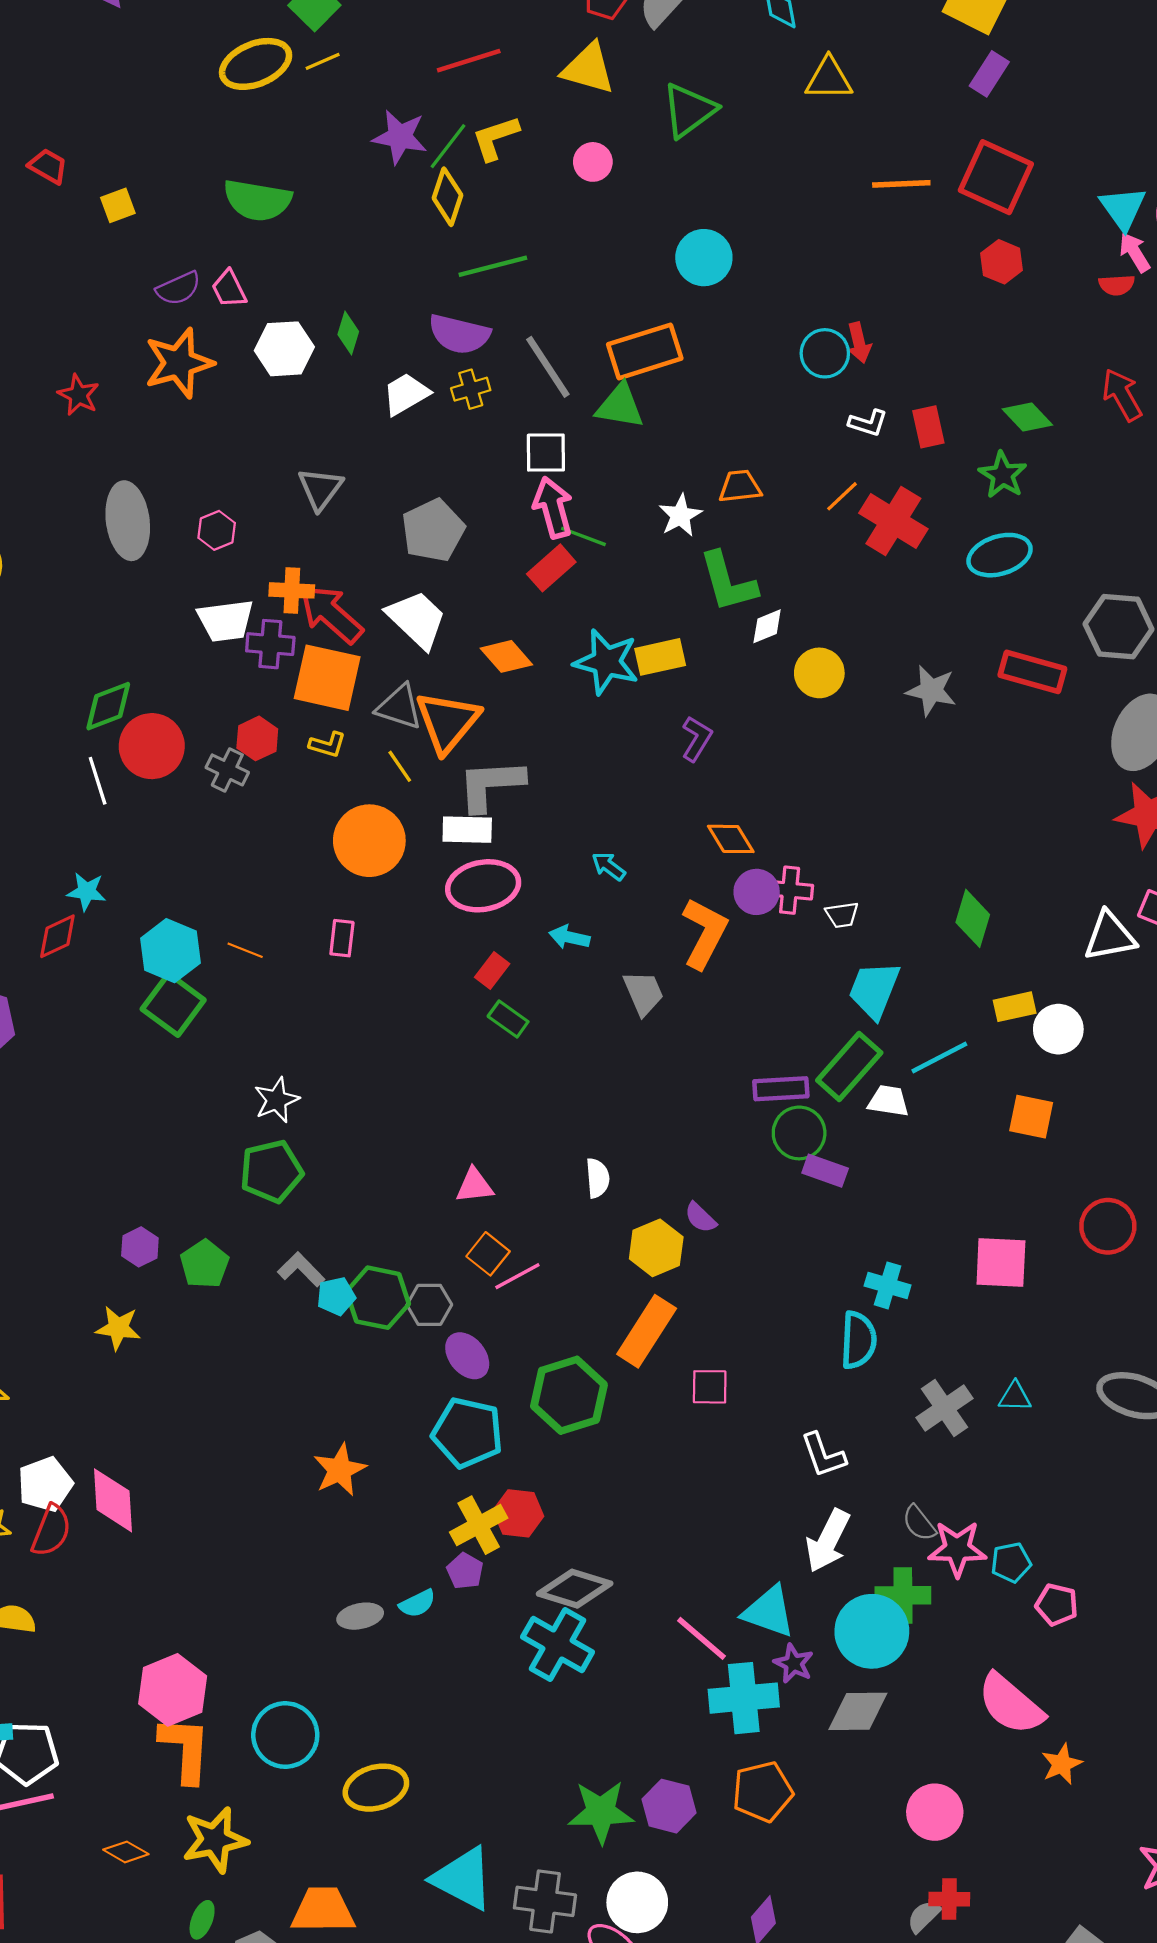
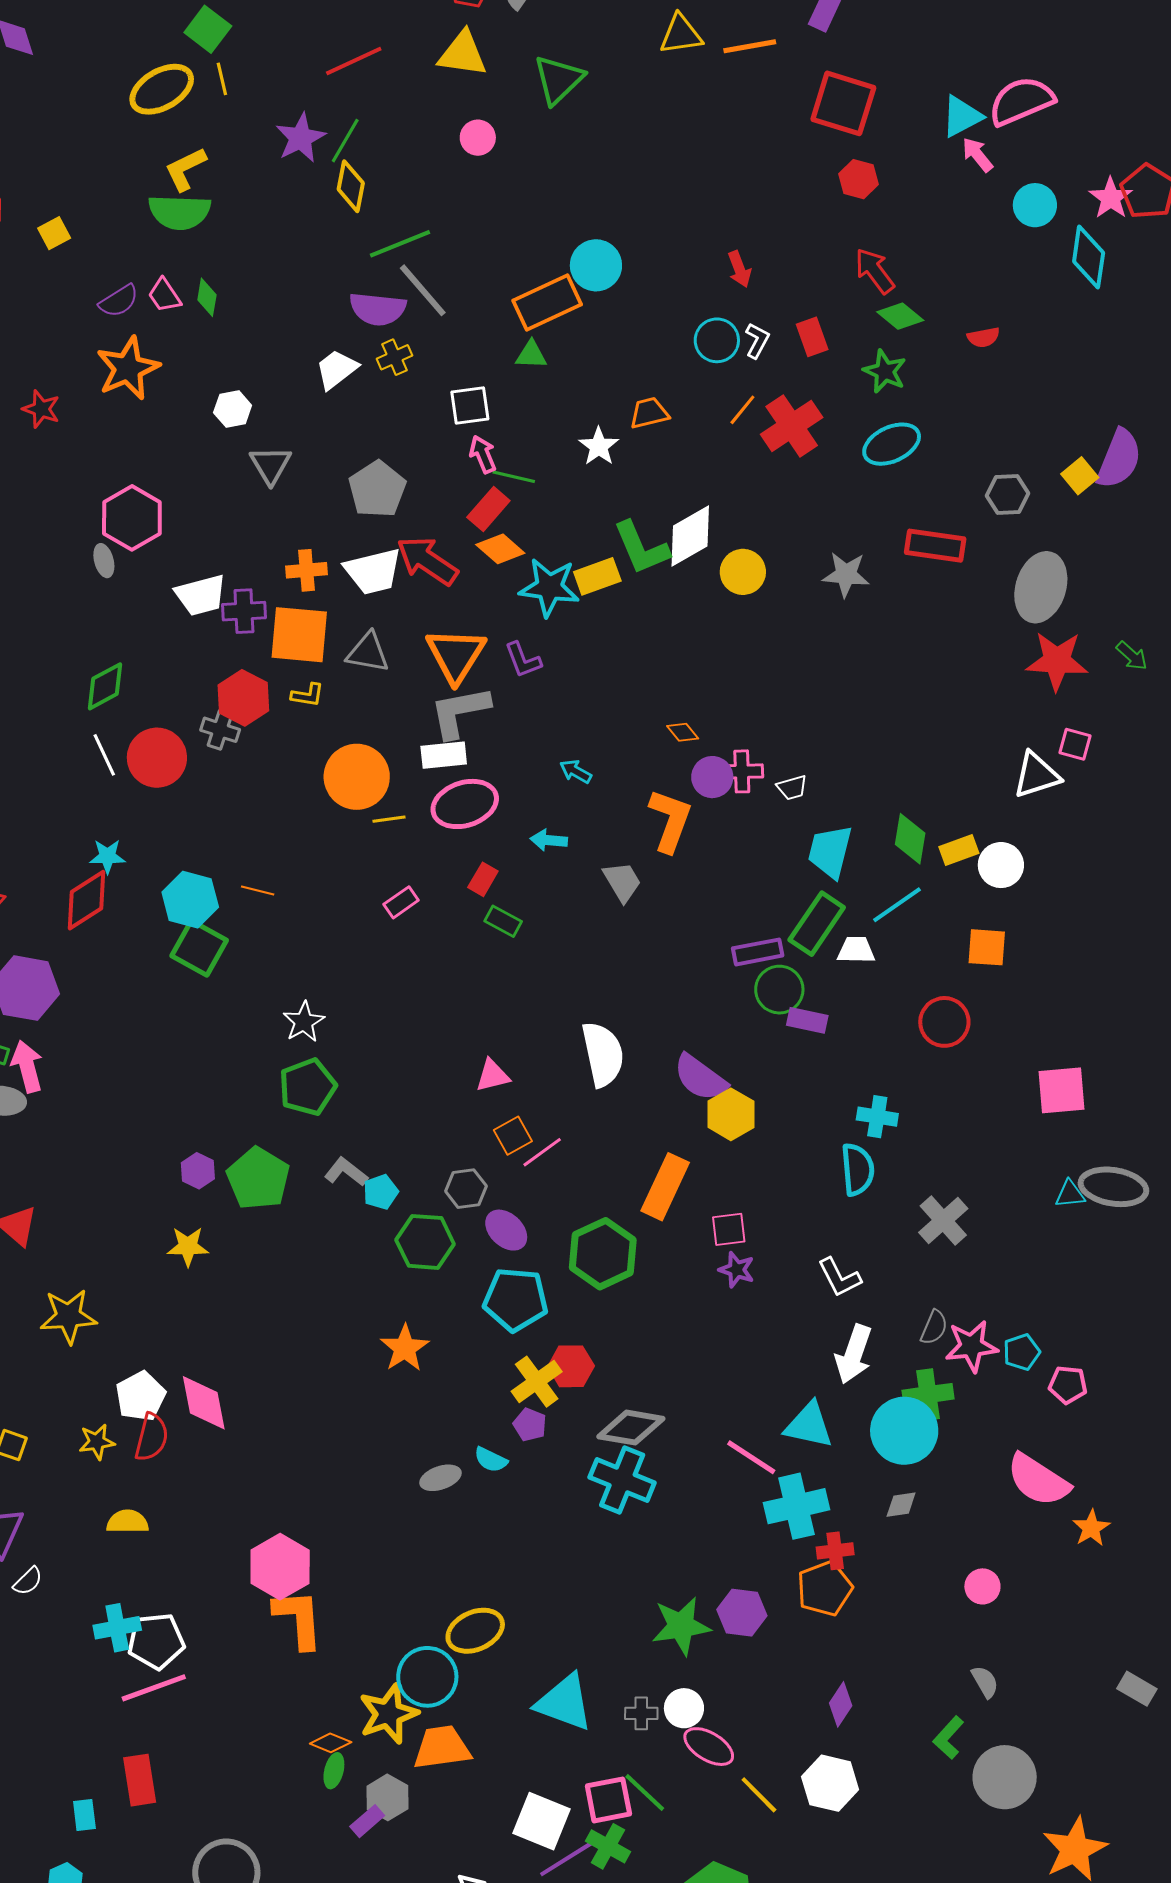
yellow line: (323, 61) -> (222, 79), turned -72
purple star: (400, 137) -> (301, 138), turned -30
yellow L-shape: (495, 138) -> (185, 169), moved
orange line: (901, 184) -> (750, 46), moved
cyan triangle: (1123, 208) -> (962, 116), turned 45
cyan circle: (704, 258) -> (596, 265), moved
red semicircle: (1117, 285) -> (983, 337), moved
green diamond: (348, 333) -> (207, 297), moved
white hexagon: (284, 349) -> (233, 409), moved, size x0.7
cyan circle: (825, 353) -> (717, 340), moved
gray line: (548, 367) -> (423, 290), moved
red arrow: (1122, 395) -> (875, 271), moved
green triangle: (620, 406) -> (531, 355), size x0.7
white L-shape: (868, 423) -> (757, 341), turned -72
pink arrow: (553, 508) -> (483, 454), size x0.7
gray ellipse: (128, 521) -> (104, 561), moved, size x0.5
red cross: (893, 521) -> (792, 426), turned 32
pink hexagon: (217, 530) -> (132, 518), moved, size x1.8
green L-shape: (728, 582) -> (641, 548), moved
orange cross: (292, 590) -> (307, 570), moved
red arrow: (331, 614) -> (427, 561), moved
white trapezoid: (417, 619) -> (373, 571), turned 130
white diamond: (767, 626) -> (690, 536), size x1.8
gray hexagon: (1119, 627) -> (1007, 495), size x0.7
orange diamond: (506, 656) -> (500, 549), moved
orange triangle: (447, 722) -> (456, 655), moved
red hexagon: (257, 738) -> (243, 698), size x1.4
purple L-shape: (697, 739) -> (523, 660), moved, turned 135
red circle: (152, 746) -> (157, 758), moved
yellow line: (400, 766) -> (389, 819), moved, turned -56
orange diamond: (731, 839) -> (683, 732), size x0.7
green diamond: (973, 918) -> (910, 839), moved
red diamond: (57, 936) -> (87, 900), size x1.4
pink rectangle: (342, 938) -> (401, 902), moved, turned 56
white semicircle: (598, 1178) -> (603, 1054), size x1.8
purple semicircle: (700, 1218) -> (700, 1078), size x1.8
red circle: (1108, 1226) -> (944, 1022), moved
yellow hexagon: (656, 1248) -> (731, 1114), moved
orange square: (488, 1254) -> (513, 1136), turned 30
pink square: (1001, 1262) -> (1061, 1090), moved
green pentagon: (205, 1264) -> (258, 1179), size x1.4
green hexagon: (378, 1298) -> (425, 1242), moved
cyan triangle: (1015, 1397) -> (1070, 1194), moved
gray semicircle: (919, 1523) -> (934, 1327), turned -111
cyan semicircle: (417, 1603) -> (491, 1460), turned 60
purple star: (794, 1663) -> (737, 1270), moved
gray diamond: (858, 1711) -> (901, 1505), size x0.6
cyan circle: (285, 1735) -> (427, 1677), moved
pink circle: (935, 1812) -> (982, 1586), size x0.7
yellow star: (215, 1840) -> (388, 1714), moved
orange diamond: (126, 1852) -> (331, 1743), moved
red cross: (949, 1899) -> (835, 1551), moved
gray cross: (545, 1901) -> (641, 1713), size x0.6
white circle: (637, 1902) -> (684, 1708), moved, size x0.7
gray semicircle: (924, 1916) -> (985, 1682), turned 112

